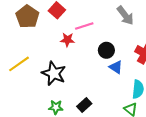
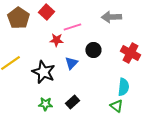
gray arrow: (125, 16) -> (111, 17), turned 126
blue triangle: (116, 67) -> (71, 63), moved, turned 40

